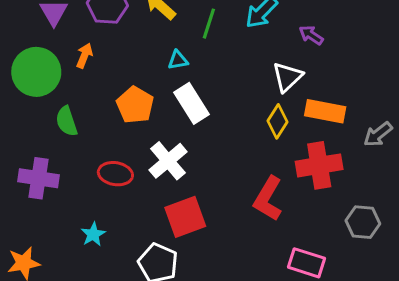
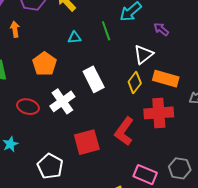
green line: (209, 24) -> (106, 31), moved, turned -42
orange arrow: (84, 56) -> (15, 29), turned -35
white rectangle: (191, 103) -> (94, 79), moved
red square: (185, 217) -> (87, 142), moved
gray hexagon: (363, 222) -> (180, 168), moved

